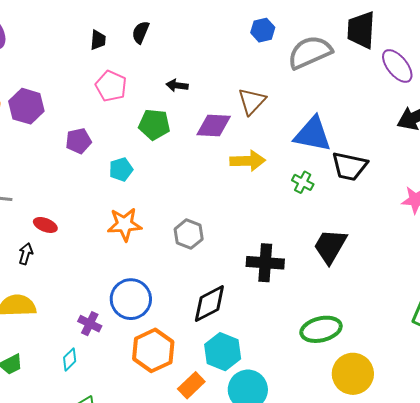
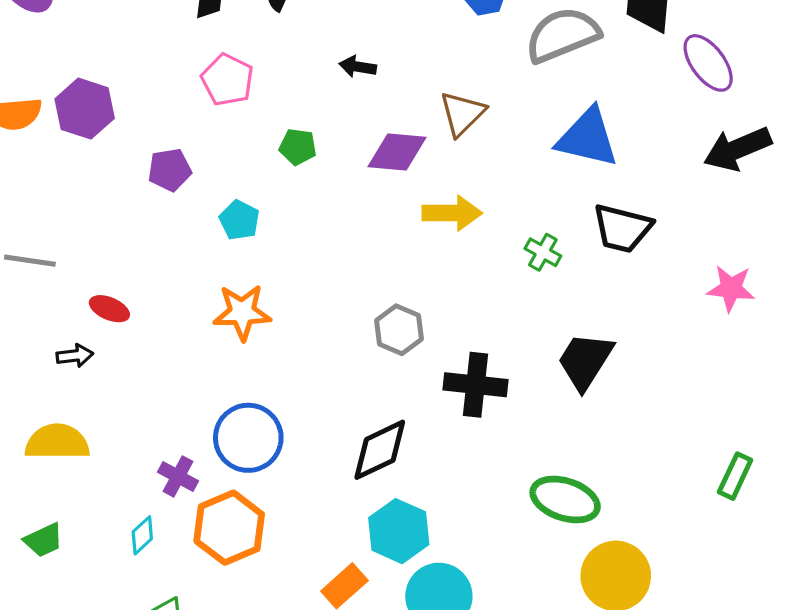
black arrow: (177, 85) -> (358, 67), moved
green pentagon: (154, 125) -> (298, 147), size x0.7
blue triangle: (313, 134) -> (588, 138), moved
cyan pentagon: (121, 169) -> (239, 220), turned -30
gray hexagon: (189, 234) -> (399, 330), moved
black arrow: (26, 254) -> (75, 356), turned 65
green ellipse: (321, 329) -> (565, 499), turned 30
orange hexagon: (153, 350) -> (229, 528), moved

